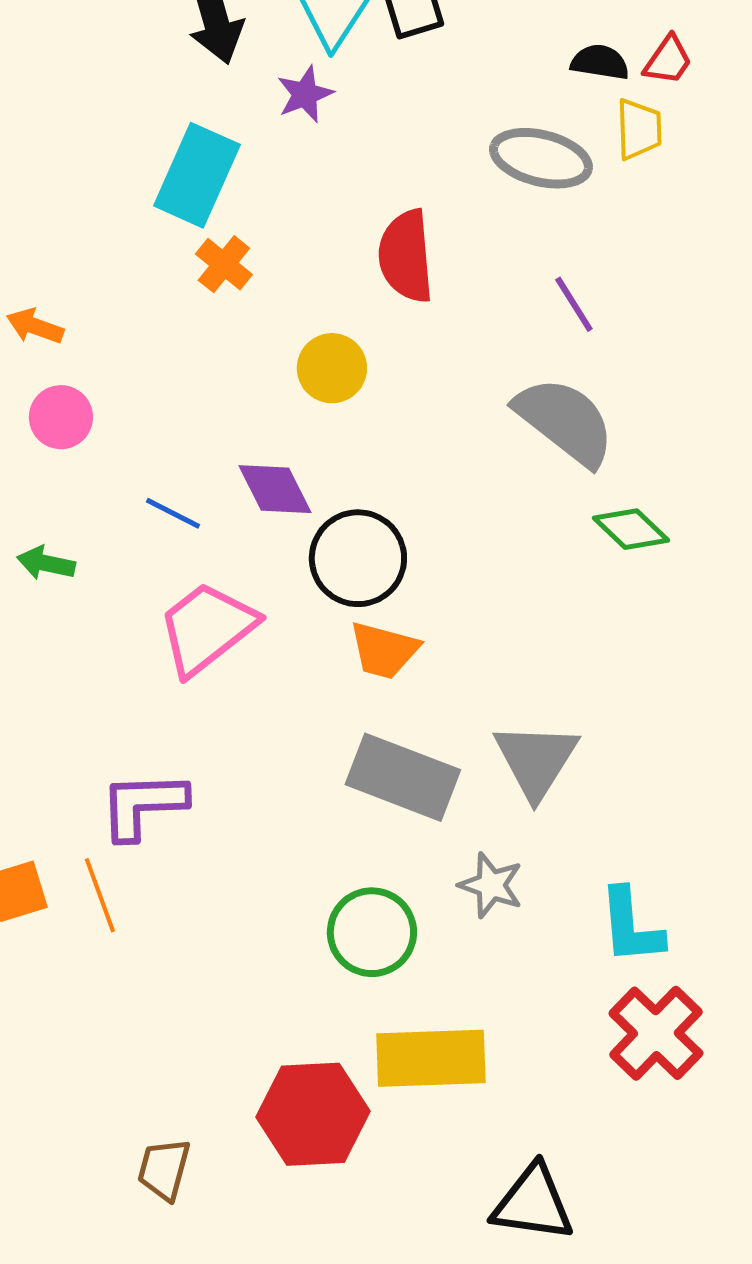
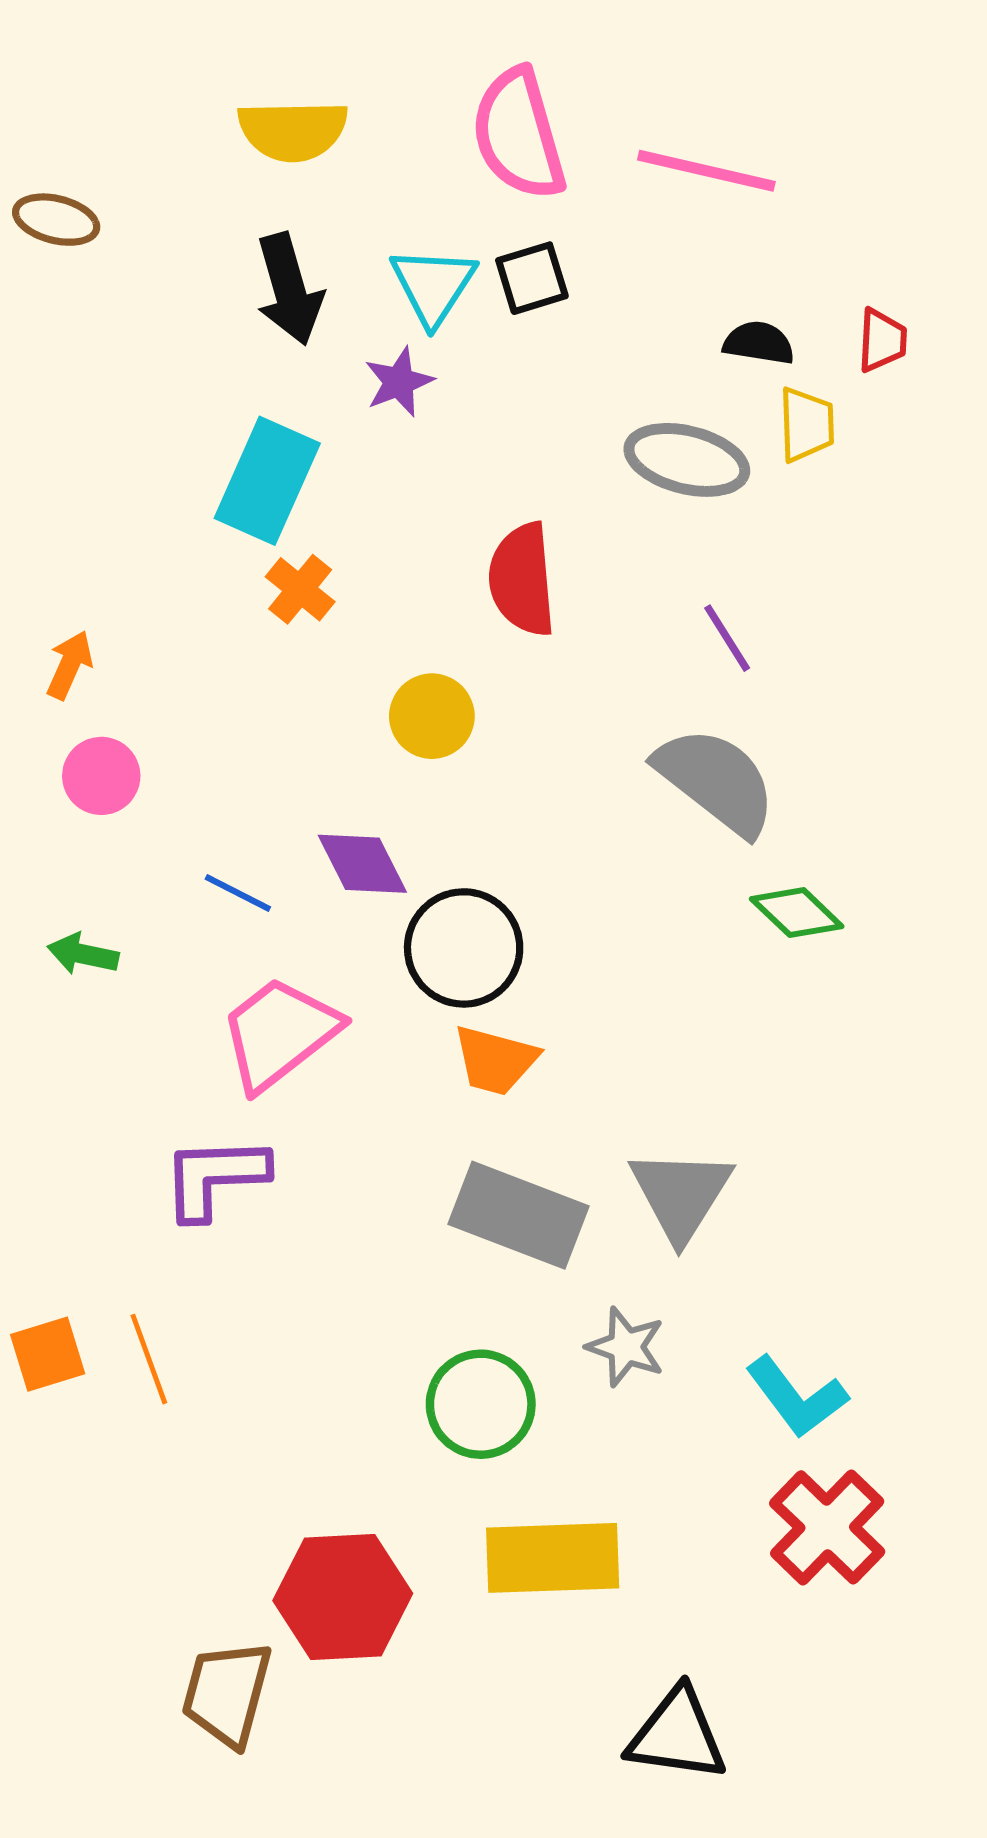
red trapezoid: (668, 60) -> (882, 340), moved, turned -32
orange arrow: (35, 326) -> (70, 665), turned 94
purple L-shape: (143, 805) -> (215, 1177), moved
cyan L-shape: (631, 926) -> (797, 1397), turned -32
red hexagon: (313, 1114) -> (343, 1597), moved
brown trapezoid: (164, 1169) -> (227, 1693), size x1.4

